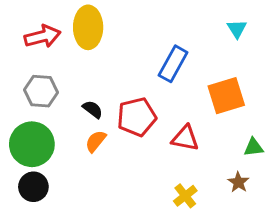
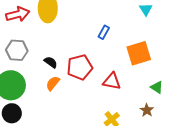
blue rectangle: (173, 64) -> (104, 32), size x0.6
green triangle: (254, 147) -> (157, 87), turned 40

